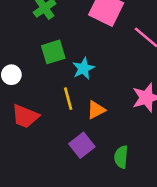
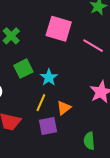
yellow line: (68, 99) -> (41, 103), turned 48
purple square: (82, 145) -> (48, 126), moved, turned 36

